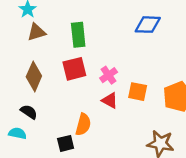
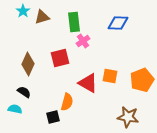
brown triangle: (36, 32) -> (42, 17), moved
green rectangle: (78, 35) -> (74, 22), moved
pink cross: (109, 75) -> (83, 41), moved
red triangle: (110, 100) -> (88, 83), size x1.5

